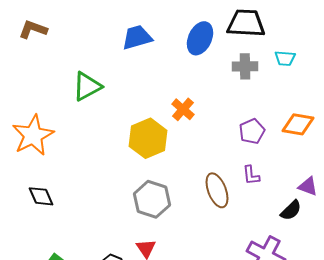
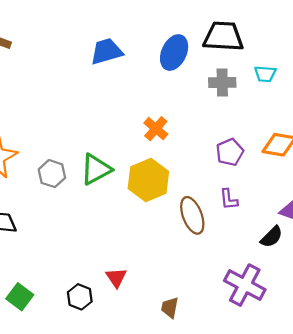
green triangle: (87, 86) -> (96, 169), moved
yellow hexagon: (148, 138) -> (148, 180), moved
gray hexagon: (152, 199) -> (52, 174), moved, size x0.7

